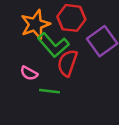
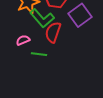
pink semicircle: (29, 73) -> (23, 40), turned 128

